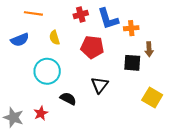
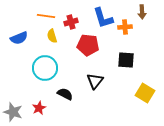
orange line: (33, 13) -> (46, 16), moved
red cross: (81, 15) -> (71, 22), moved
brown arrow: (149, 49) -> (142, 12), moved

